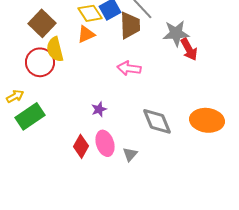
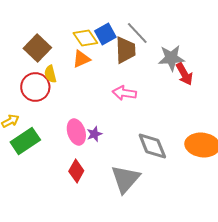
yellow semicircle: (55, 49) -> (50, 74), size x0.7
pink ellipse: (105, 143) -> (76, 132), moved
gray triangle: (130, 154) -> (125, 179), size x2.0

